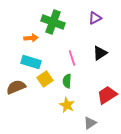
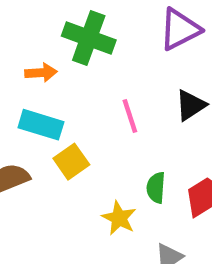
purple triangle: (95, 18) -> (180, 29), size x1.5
green semicircle: (67, 81) -> (156, 188), moved

